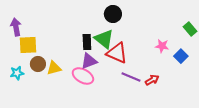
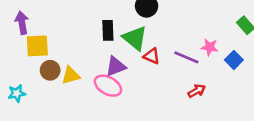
black rectangle: (87, 42) -> (108, 30), moved
red triangle: (117, 53) -> (152, 56), size x0.6
cyan star: (17, 73) -> (17, 93), moved
purple line: (131, 77) -> (186, 57), moved

